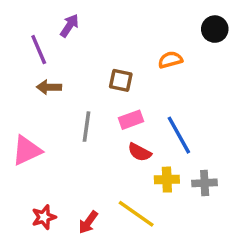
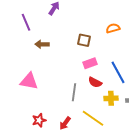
purple line: (39, 50) -> (26, 22), moved
gray line: (87, 127) -> (74, 92), moved
pink triangle: (27, 150) -> (29, 81), turned 36

